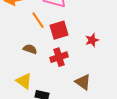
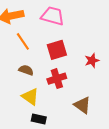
orange line: (38, 20) -> (23, 41), moved
yellow triangle: (24, 81) -> (30, 97), moved

